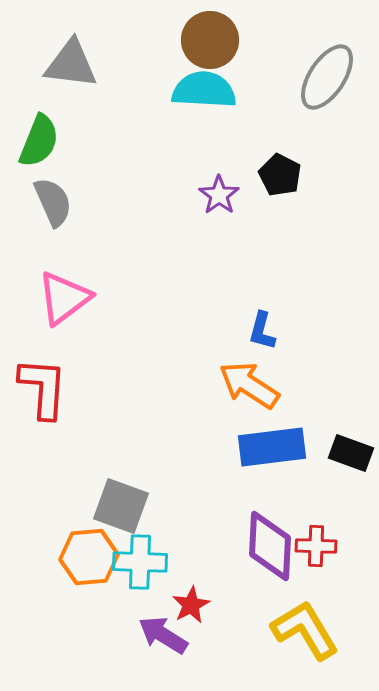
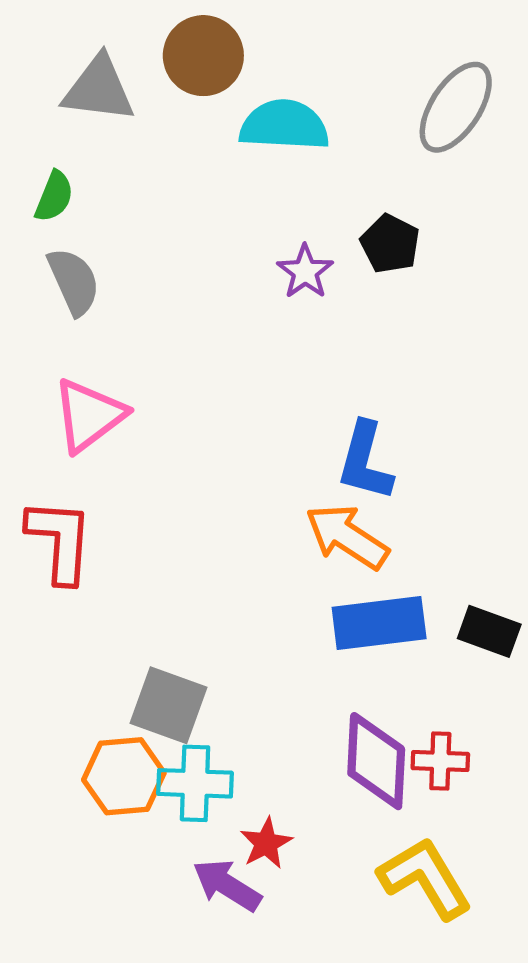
brown circle: (210, 40) -> (203, 56), moved
green semicircle: (39, 141) -> (54, 196), size x0.7
blue L-shape: (262, 331) -> (365, 461), size x1.5

